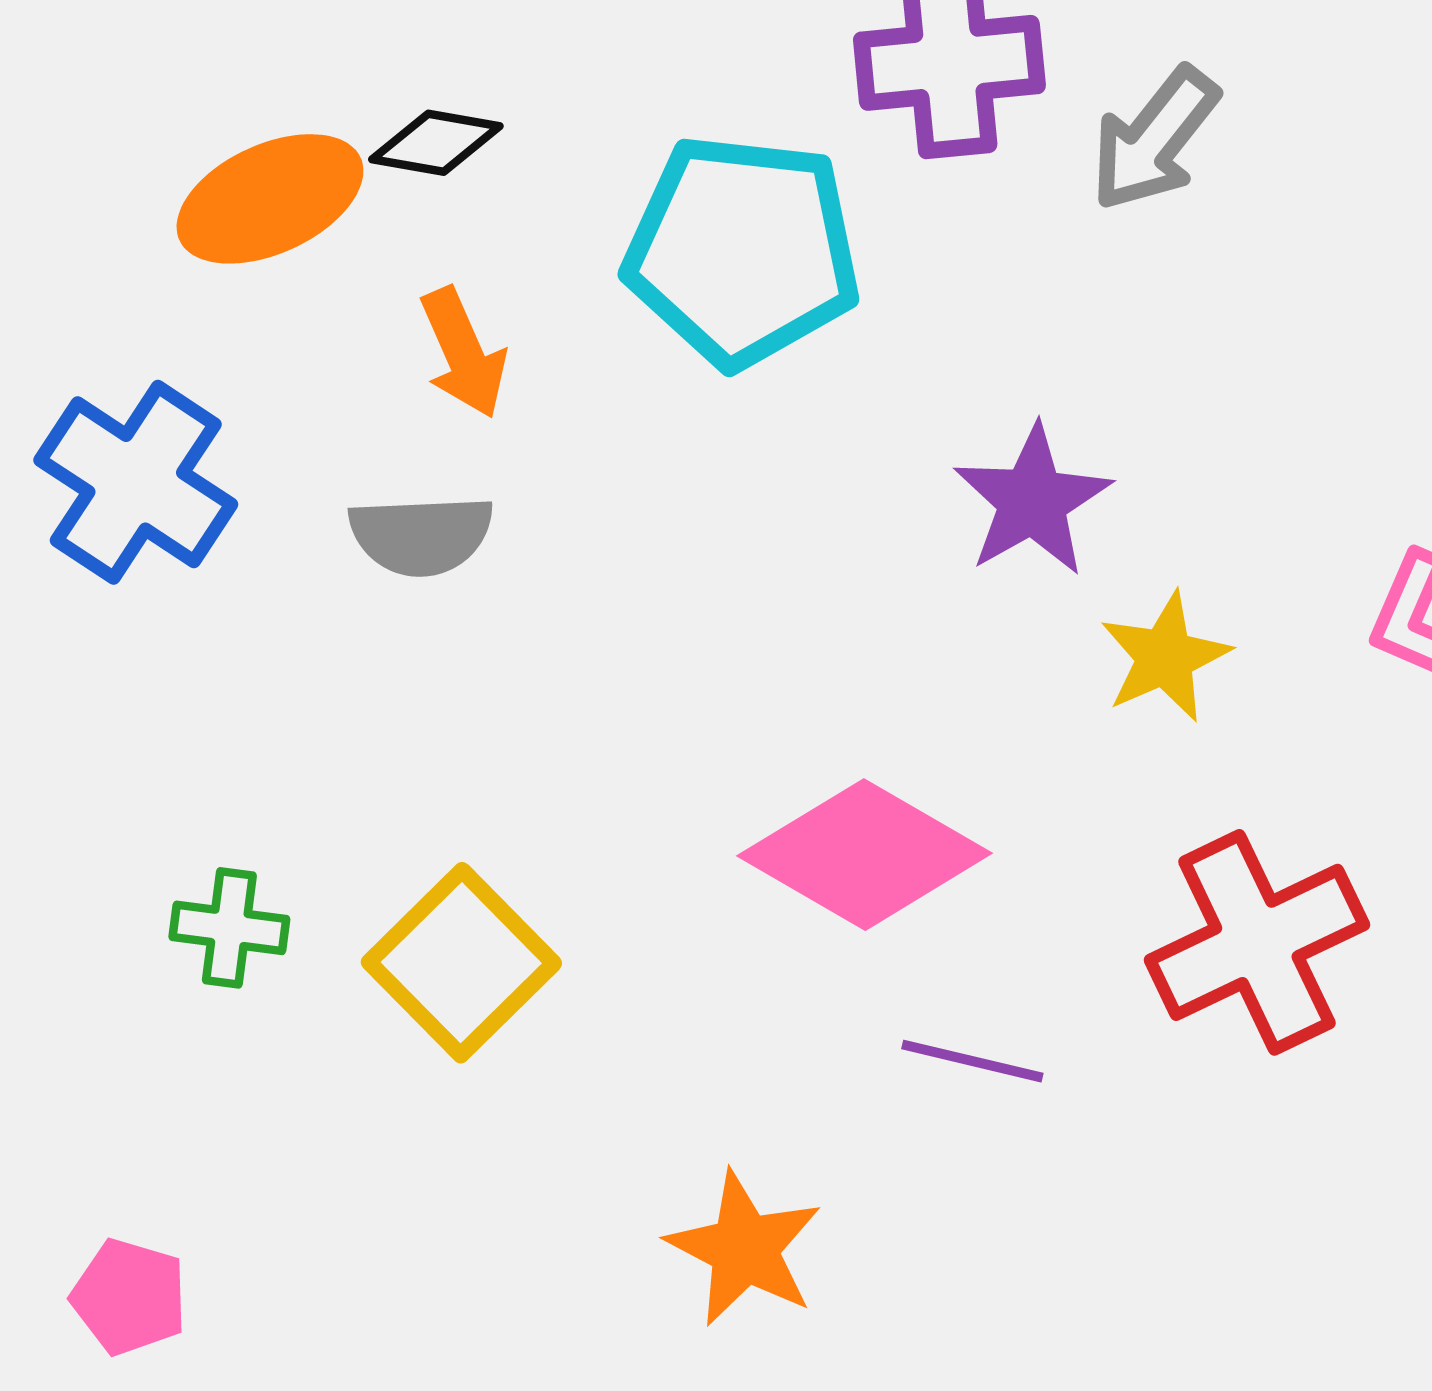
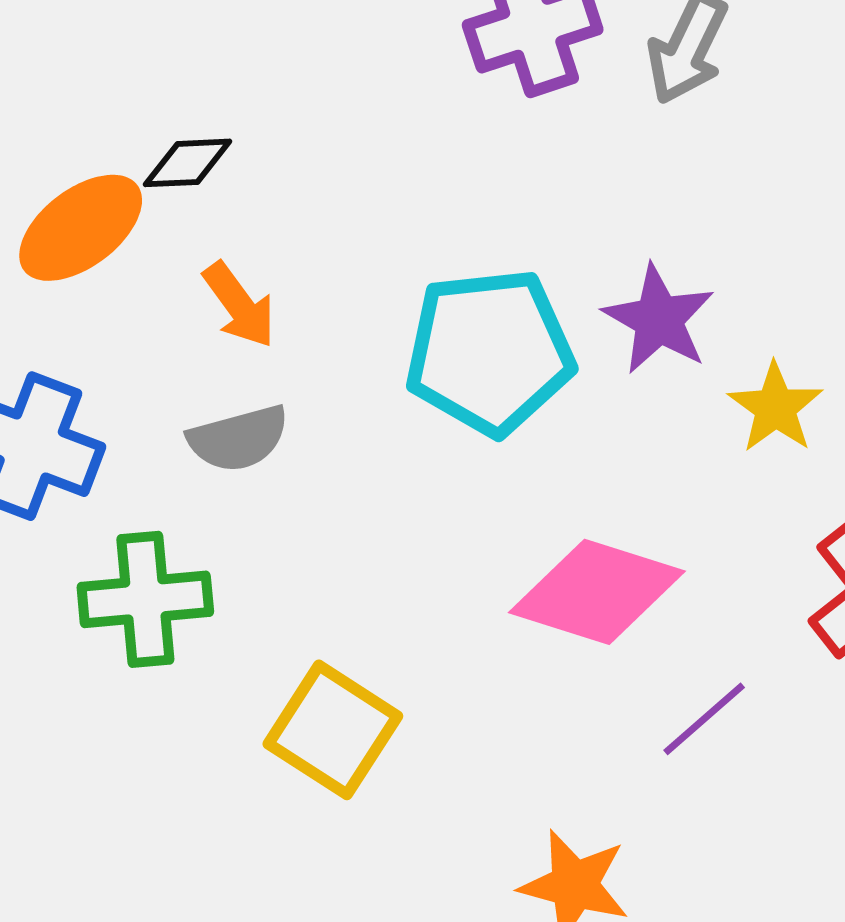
cyan pentagon: (742, 251) -> (490, 352), moved
green cross: (229, 928) -> (145, 599), moved, size x1.6
purple line: (972, 1061) -> (704, 719), turned -42

